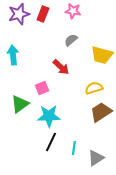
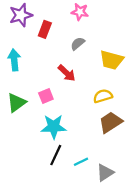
red rectangle: (43, 14) -> (45, 29), moved
green triangle: (20, 104) -> (16, 103), moved
cyan line: (74, 148) -> (81, 162), turned 56

